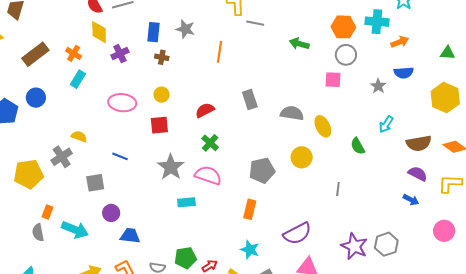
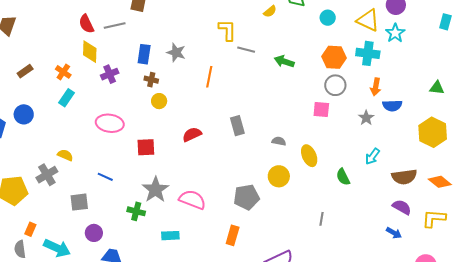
orange arrow: (400, 42) -> (376, 87), moved, turned 120
green arrow: (299, 44) -> (284, 61), moved
brown rectangle: (35, 54) -> (25, 71), size x0.6
yellow circle: (162, 95) -> (159, 101), moved
gray semicircle: (292, 113) -> (279, 141), size x0.6
green cross: (210, 143) -> (136, 211), moved, turned -30
yellow circle: (302, 157) -> (279, 176), moved
cyan rectangle: (186, 202) -> (170, 236), moved

